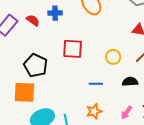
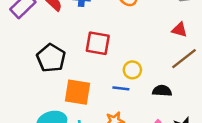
yellow circle: (113, 57) -> (132, 70), moved
orange square: (24, 92) -> (78, 92), moved

